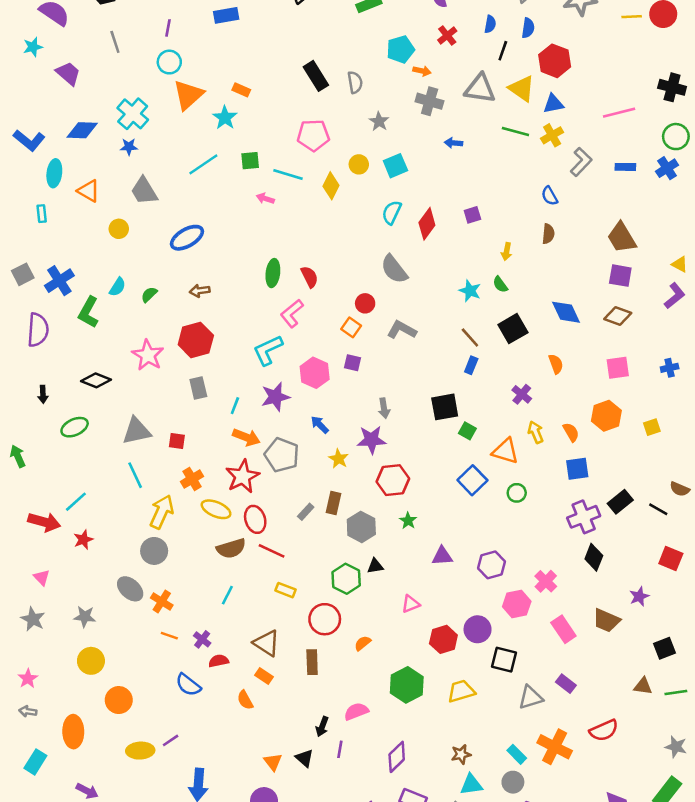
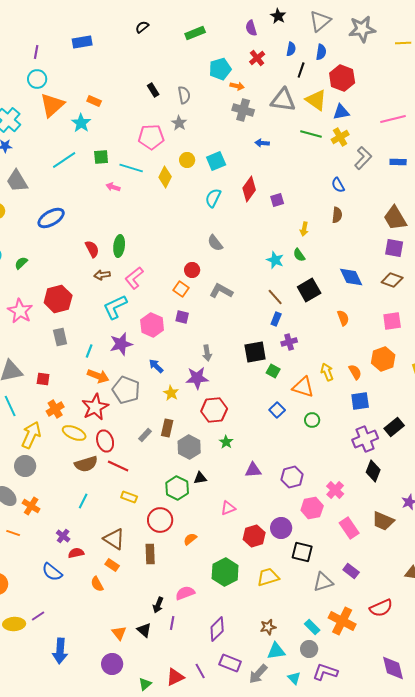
black rectangle: (316, 76) -> (153, 90), size x0.6
gray star: (379, 121) -> (179, 123), moved
red diamond: (427, 224) -> (249, 189), moved
gray semicircle: (394, 269) -> (215, 243), size x0.7
red semicircle: (310, 277) -> (92, 249), moved
brown arrow: (200, 291) -> (102, 275), moved
purple cross: (522, 394) -> (289, 342), moved, turned 35
blue square: (472, 480) -> (277, 410), size x0.7
orange line: (169, 636) -> (13, 533), moved

